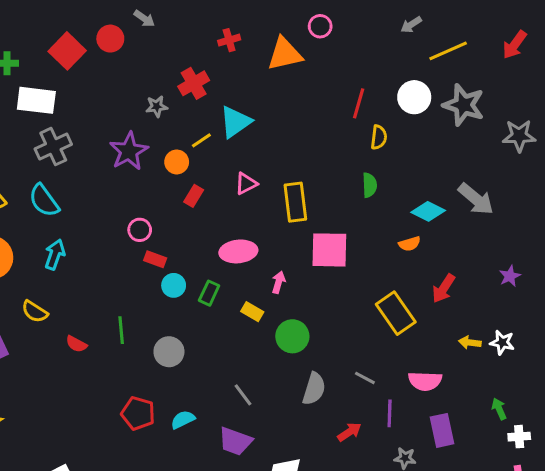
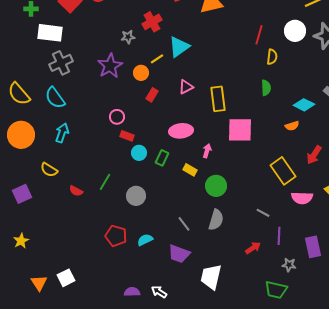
green line: (121, 330) -> (105, 182), turned 36
pink semicircle: (425, 381) -> (302, 198), moved
gray semicircle: (314, 389) -> (216, 220), moved

